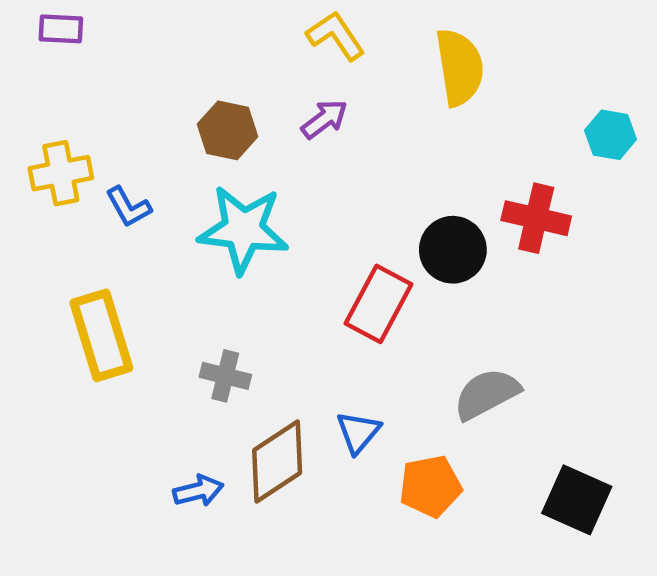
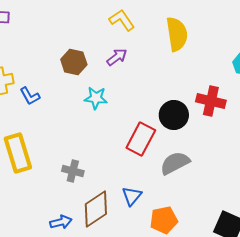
cyan star: (243, 229) -> (96, 98), moved, size x0.6
gray semicircle: (487, 394) -> (175, 163), moved

